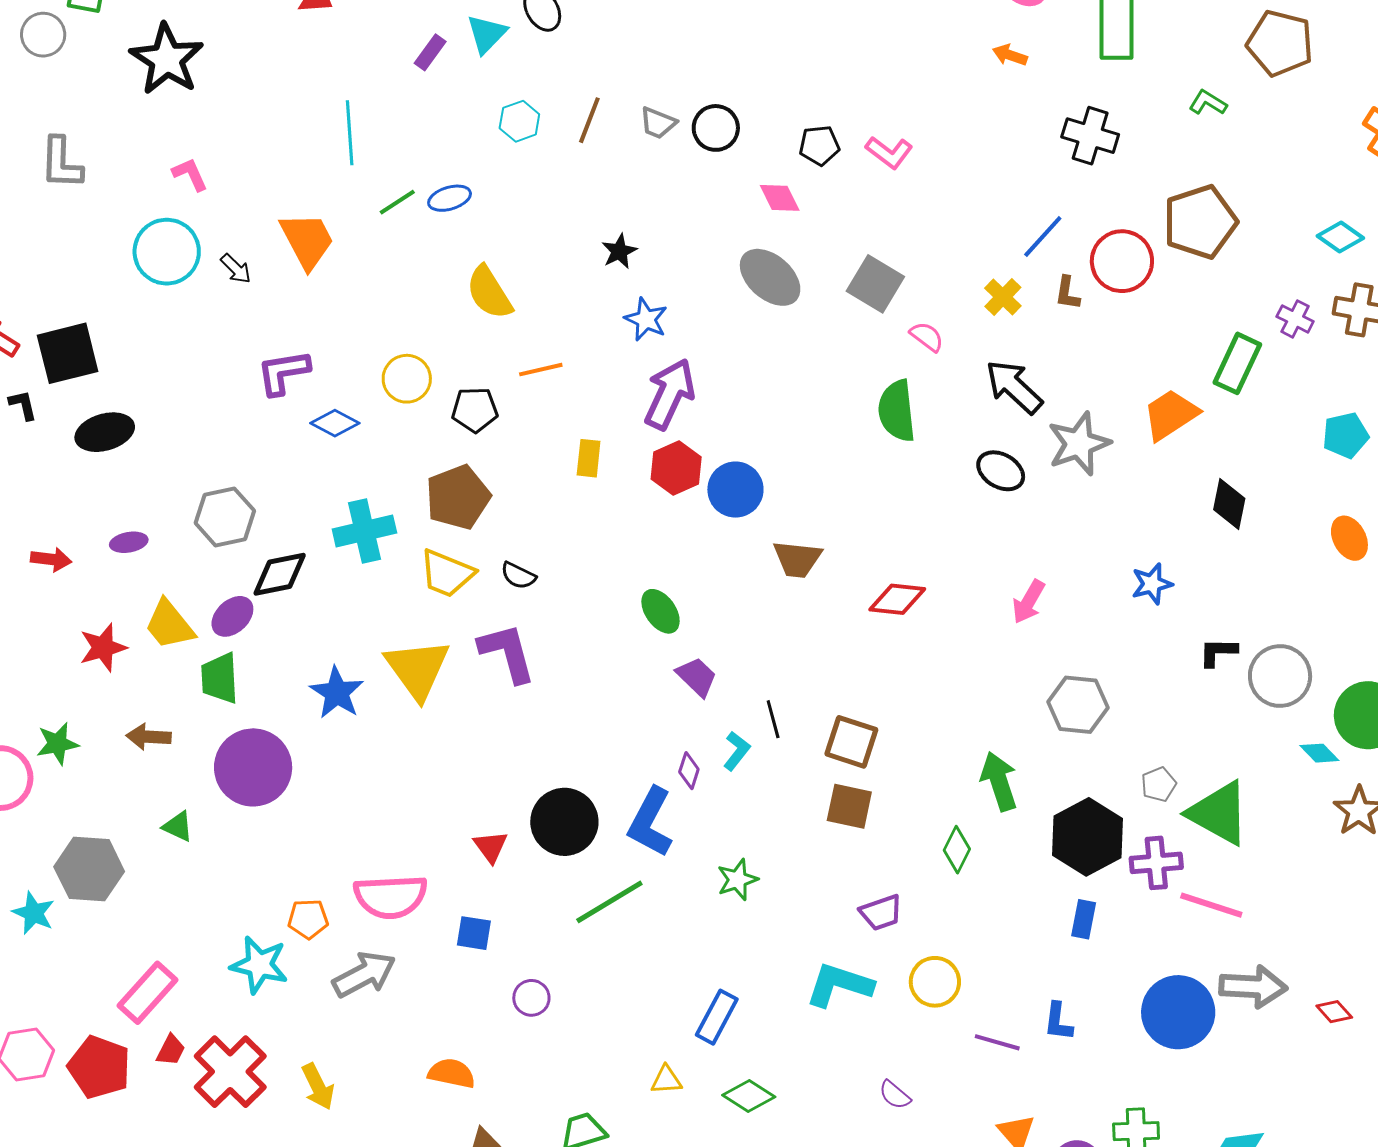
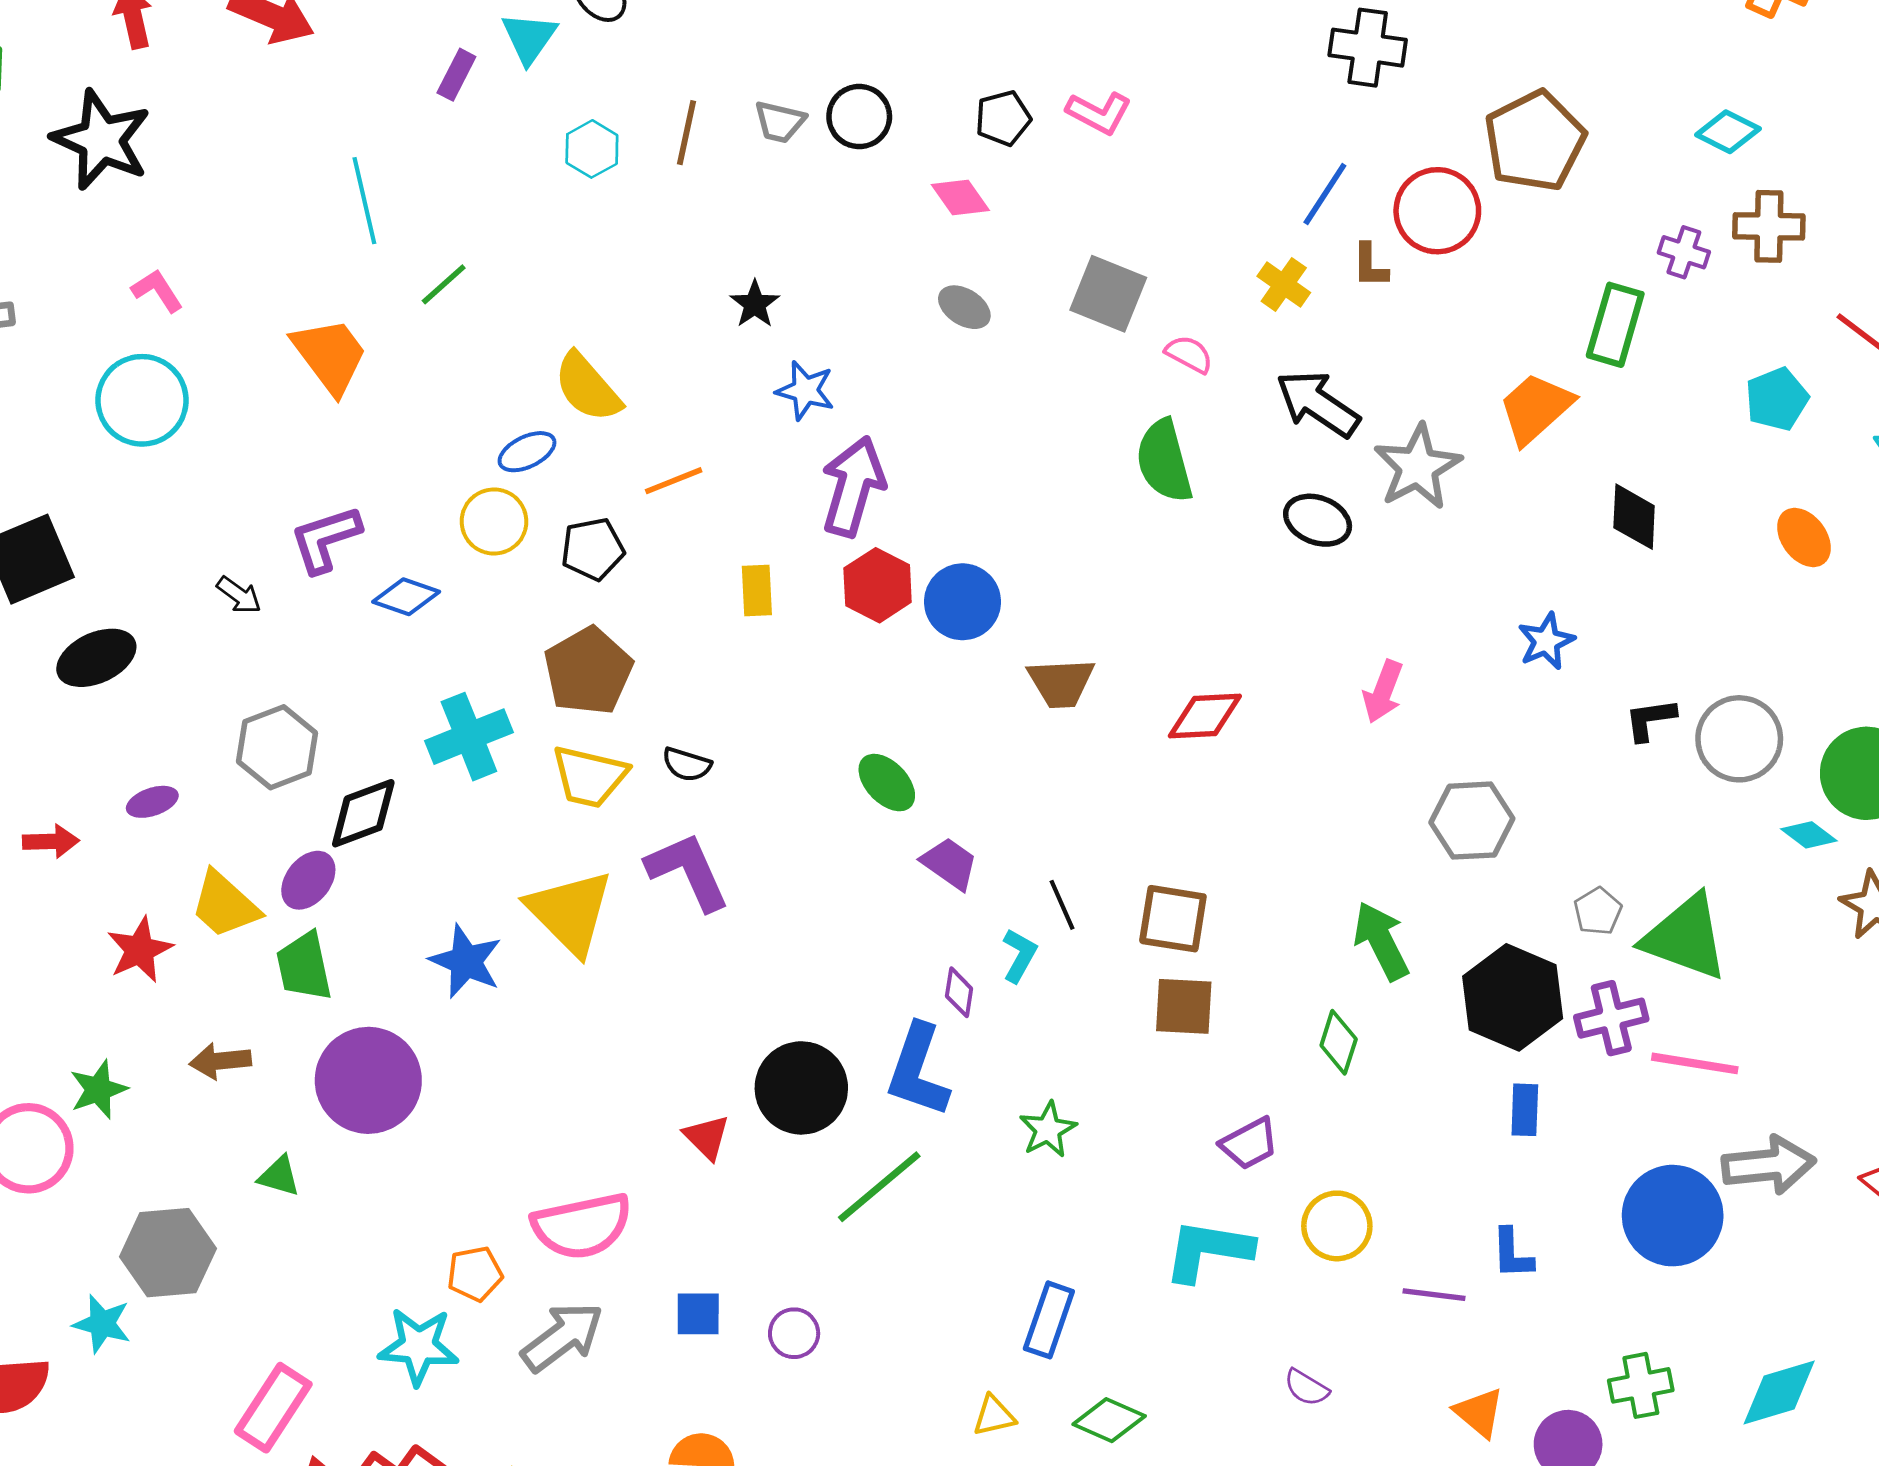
blue ellipse: (450, 198) -> (527, 452), moved
black arrow: (236, 269) -> (239, 595), moved
gray ellipse: (770, 277) -> (964, 307), size x0.6
blue square: (474, 933) -> (698, 1314), moved

